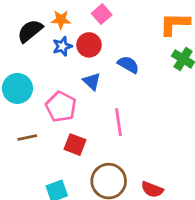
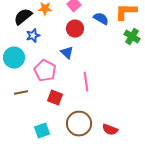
red circle: (89, 45) -> (75, 29), moved
blue star: (62, 46) -> (33, 36), moved
blue semicircle: (128, 65) -> (101, 19), moved

